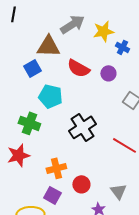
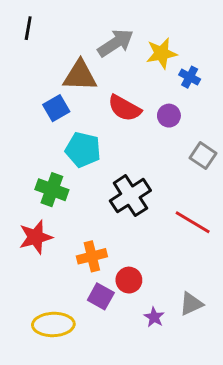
gray triangle: (118, 191) -> (191, 304), moved, turned 42
purple square: (52, 195) -> (101, 296), moved

